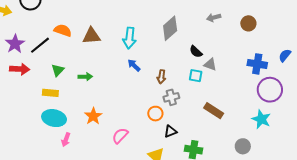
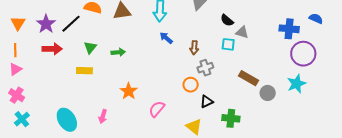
blue semicircle: (285, 55) -> (316, 19), turned 80
cyan ellipse: (54, 118) -> (67, 120), moved, turned 50
cyan star: (261, 119) -> (297, 84), turned 30
gray circle: (243, 146) -> (268, 93), moved

